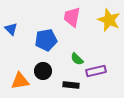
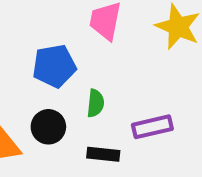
green semicircle: (77, 59) -> (95, 103), moved, turned -128

